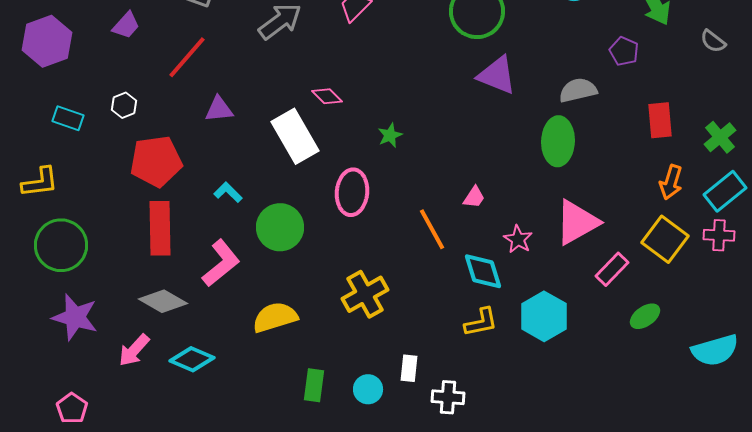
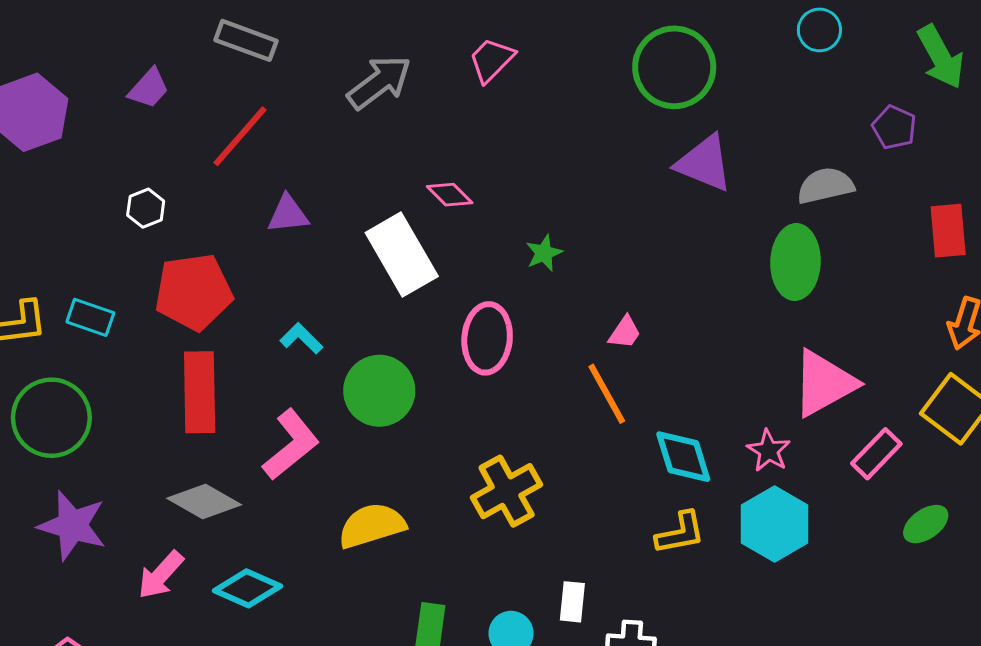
cyan rectangle: (68, 118) -> (90, 317), moved
pink trapezoid: (474, 197) -> (625, 332), moved
pink star: (518, 239) -> (769, 451), moved

